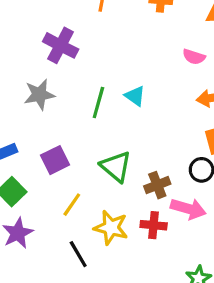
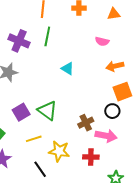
green line: (98, 102) -> (47, 36), moved
green triangle: (116, 167) -> (47, 111), moved
yellow line: (72, 205) -> (34, 139), turned 42
red cross: (154, 225) -> (91, 157), moved

